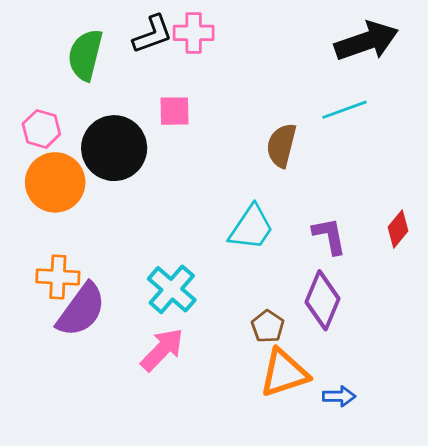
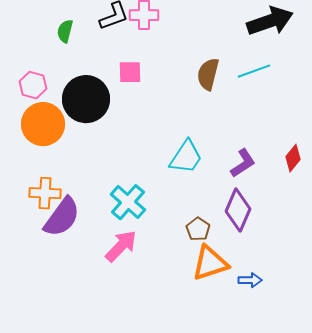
green semicircle: (85, 55) -> (65, 31), size x0.6
brown semicircle: (281, 145) -> (208, 74), moved
purple L-shape: (329, 236) -> (243, 163), turned 68

